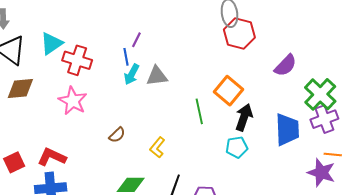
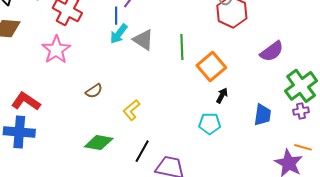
gray triangle: (157, 76) -> (143, 40), turned 30
green line: (199, 111) -> (182, 47), moved
black arrow: (244, 117) -> (222, 95), size x0.6
purple cross: (324, 119) -> (301, 111), size x0.6
blue trapezoid: (287, 129) -> (263, 115), size x0.7

